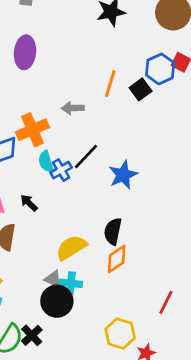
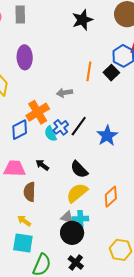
blue cross: (61, 170) -> (61, 127), moved
black semicircle: (113, 231) -> (79, 169), moved, turned -48
black cross: (32, 335) -> (76, 263), moved

